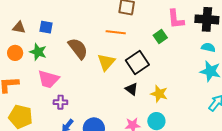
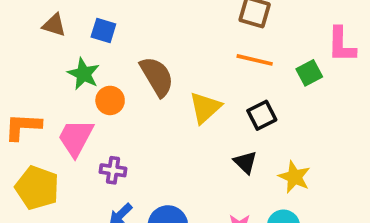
orange line: (116, 32) -> (255, 60), moved
orange circle: (15, 53) -> (110, 100), moved
black square: (137, 62) -> (262, 115), size x0.7
pink trapezoid: (48, 79) -> (76, 138), moved, turned 95

